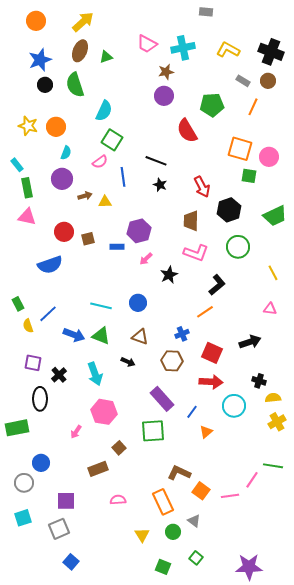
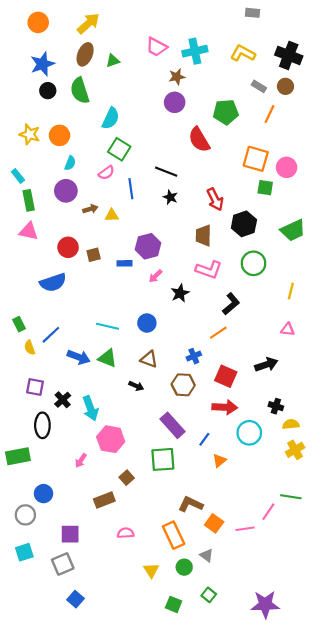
gray rectangle: (206, 12) -> (252, 13), moved
yellow line: (273, 273) -> (291, 291), turned 42
cyan arrow: (95, 374) -> (90, 408), moved

